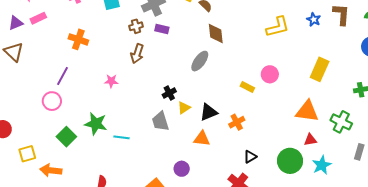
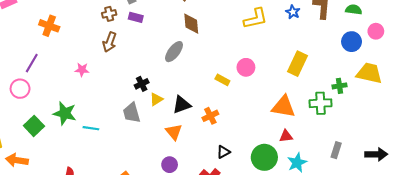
green cross: (341, 122) -> (320, 103), moved, turned -30
orange triangle: (202, 139) -> (174, 132), turned 42
purple circle: (182, 169) -> (170, 165), moved

